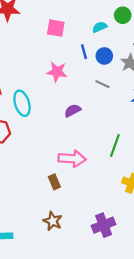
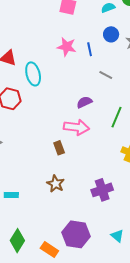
blue line: (84, 52) -> (90, 49), moved
gray line: (103, 84) -> (106, 75), moved
purple semicircle: (73, 111) -> (84, 102), moved

